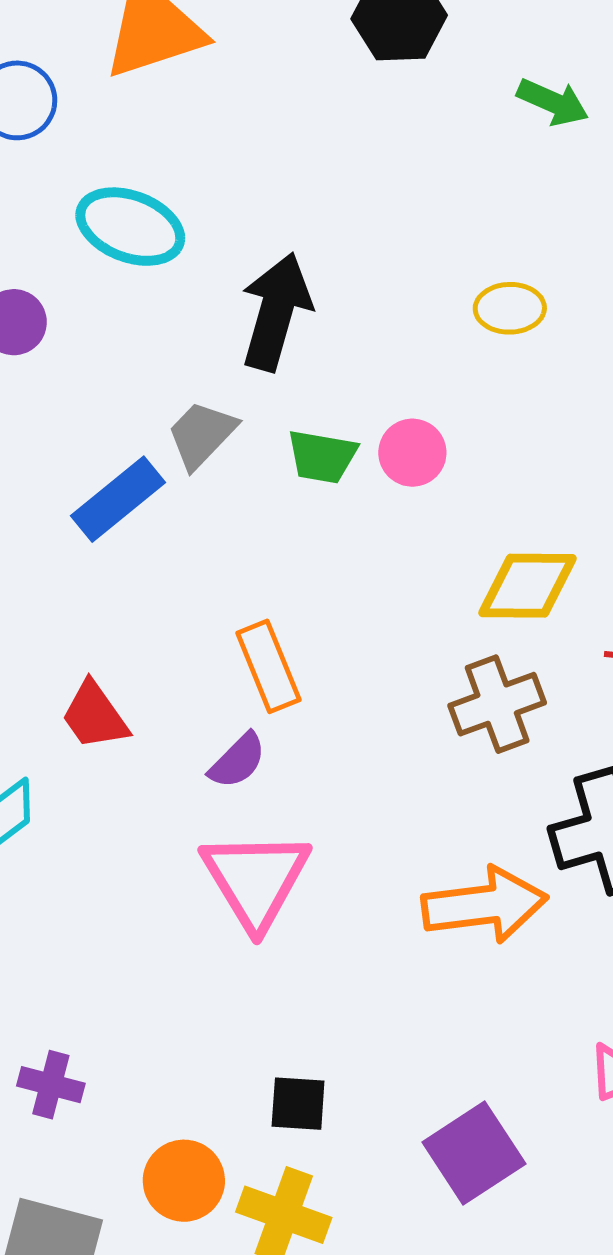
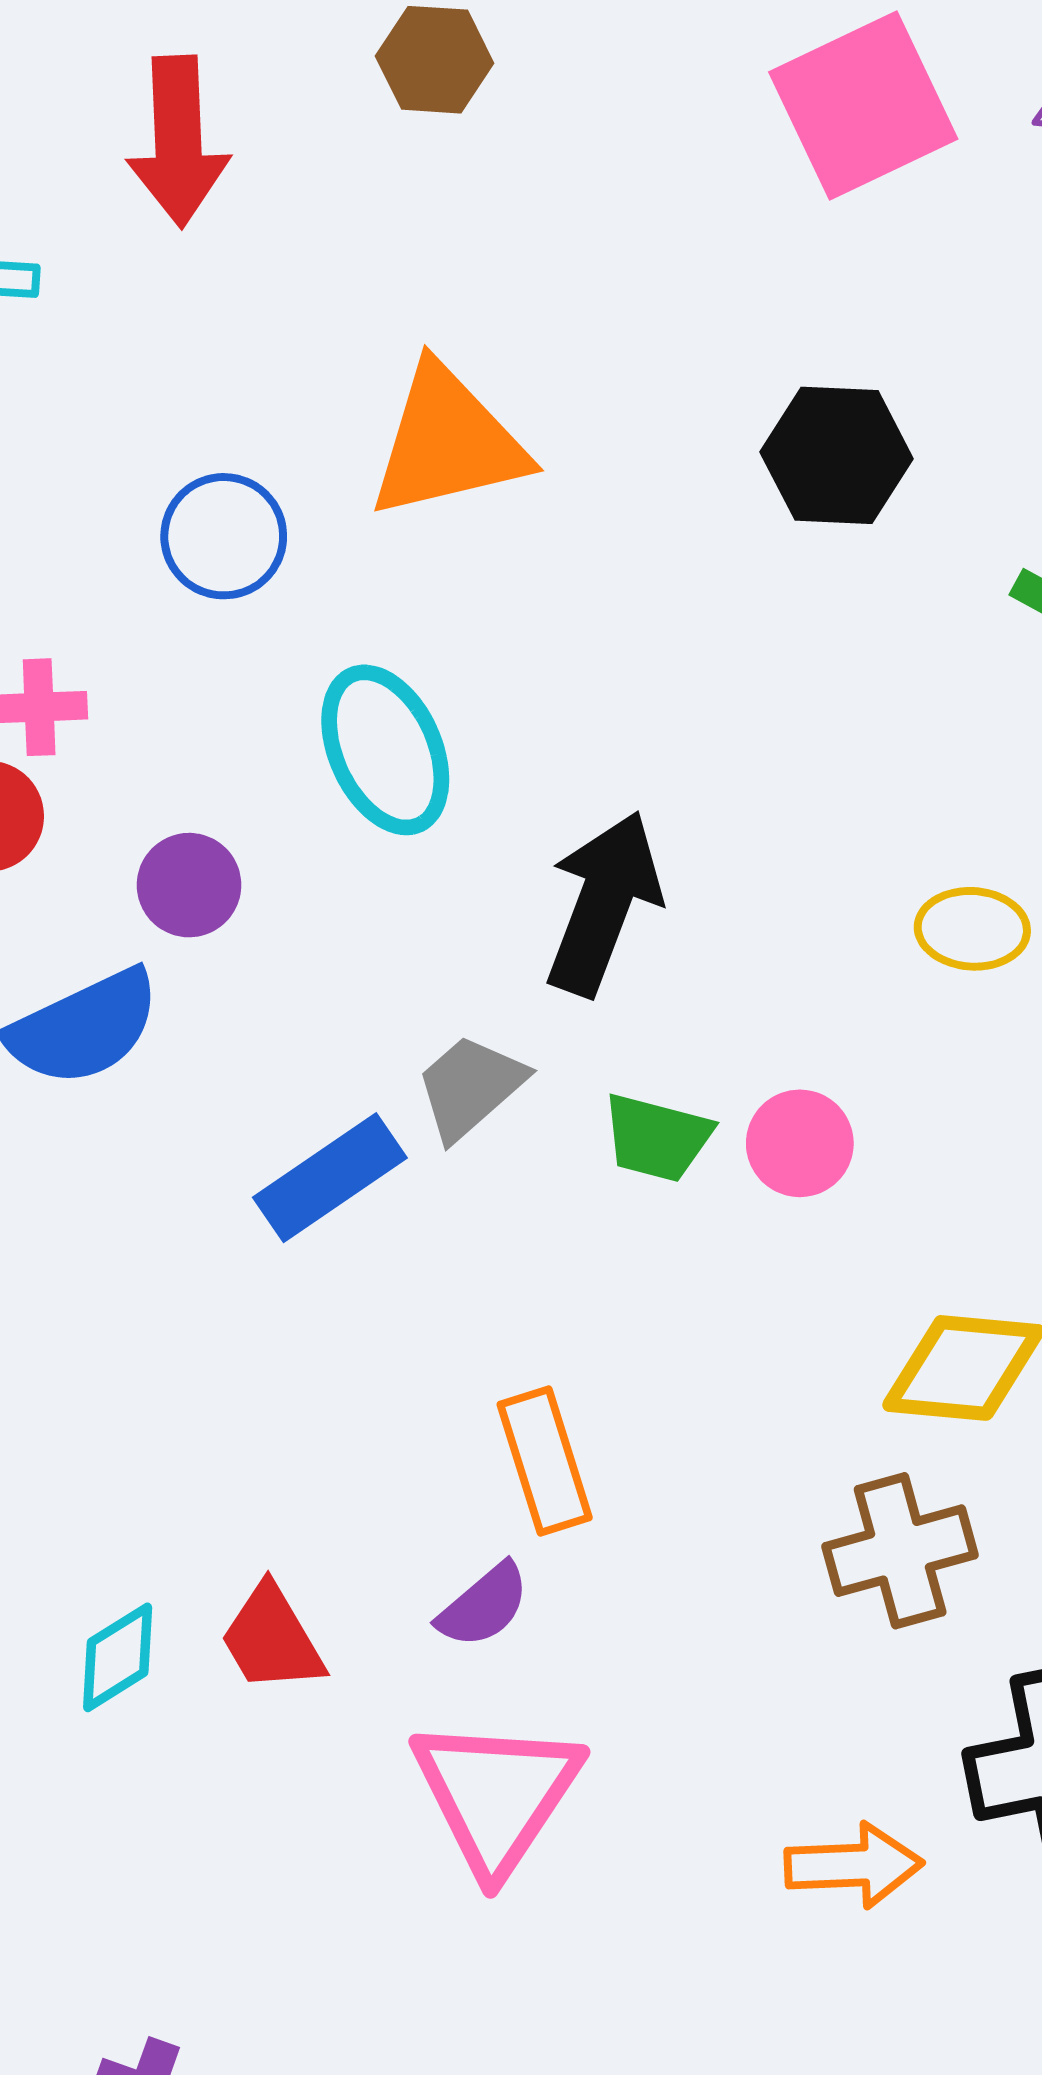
cyan ellipse: (130, 227) -> (385, 750), turned 40
red trapezoid: (95, 716) -> (272, 1639), moved
orange arrow: (485, 905) -> (854, 1865), size x0.7

